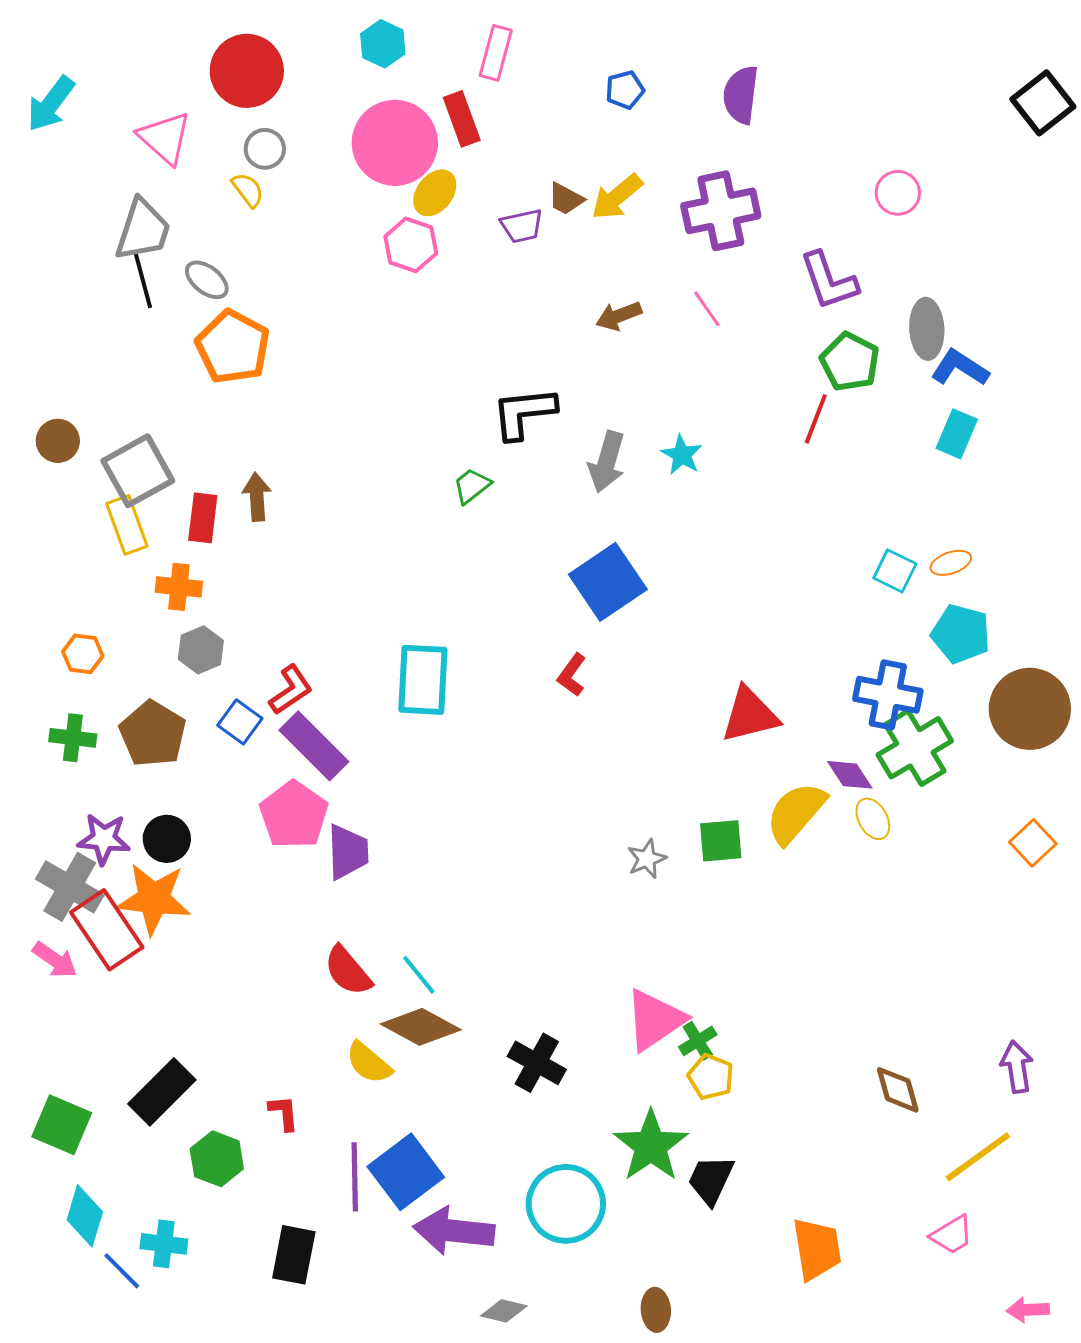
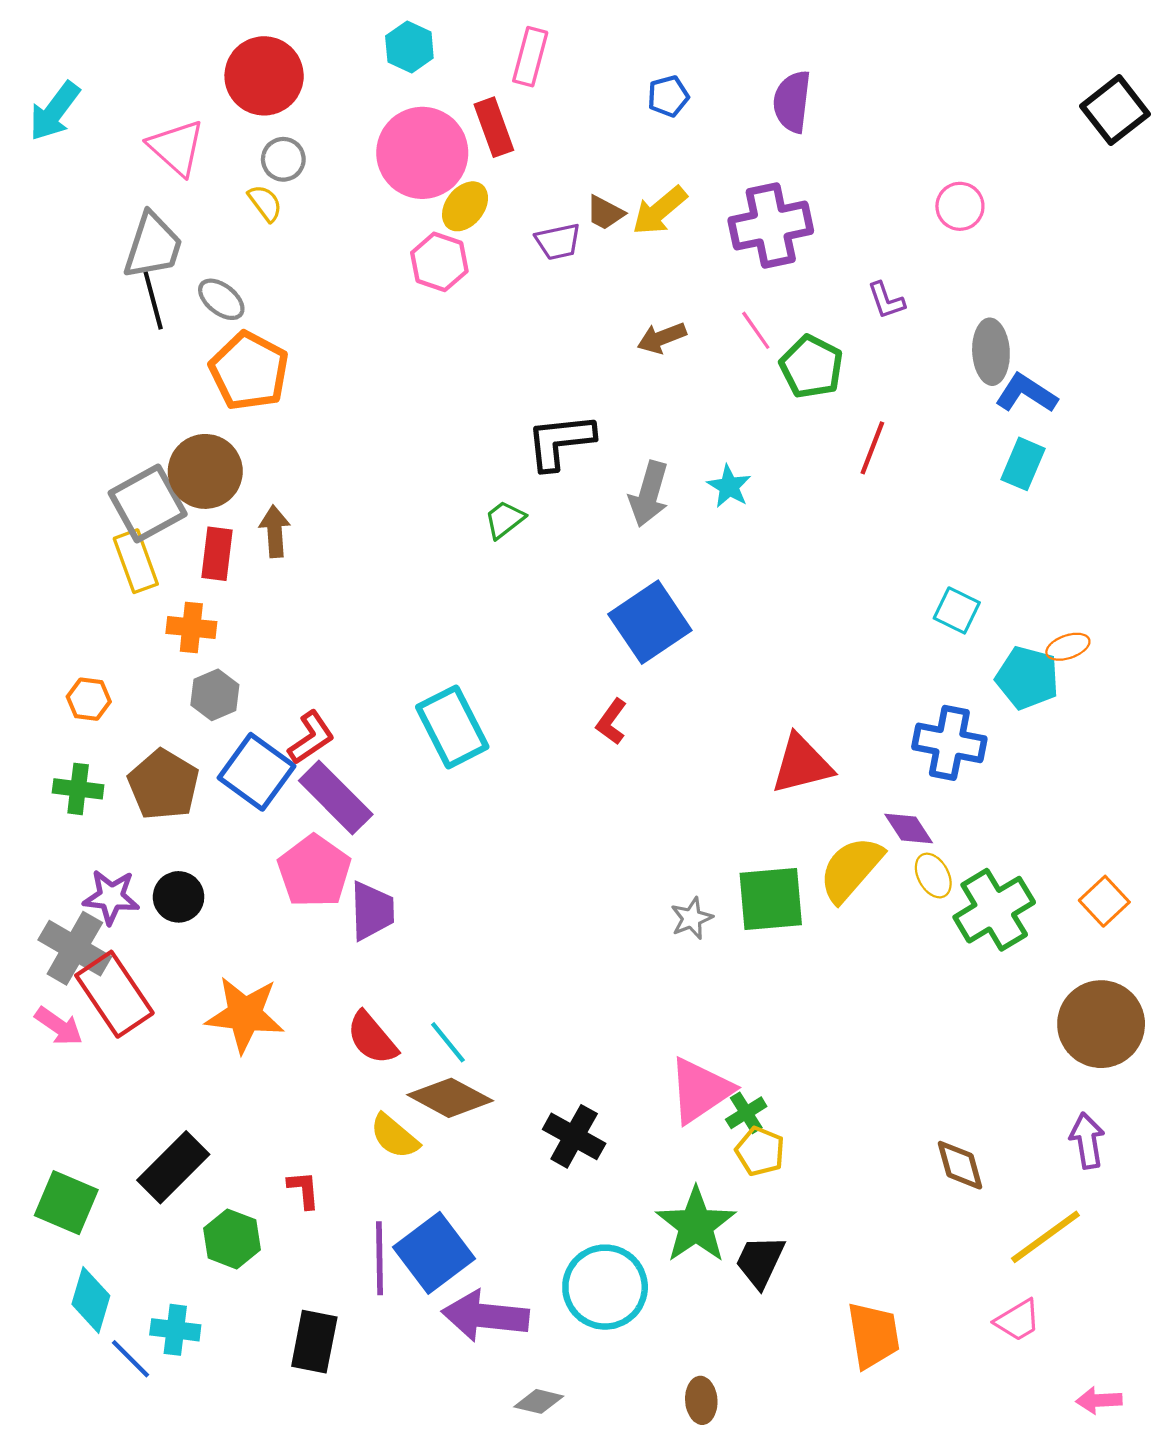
purple L-shape: (829, 281) -> (886, 300), size x0.6
green pentagon: (850, 362) -> (811, 367), moved
brown circle: (58, 441) -> (205, 471), moved, size x1.6
orange ellipse: (951, 563) -> (1068, 647), moved
cyan rectangle: (423, 680) -> (452, 727), turned -30
brown circle: (1030, 709) -> (1101, 1024), moved
blue square: (240, 722) -> (257, 772), size x1.6
green cross: (915, 748) -> (994, 910), moved
green square: (721, 841) -> (771, 899), size x1.4
orange star: (154, 899) -> (245, 1014), moved

